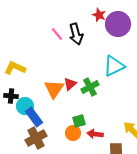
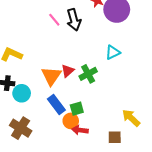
cyan triangle: (114, 66) -> (113, 52), size x0.7
blue rectangle: (34, 117) -> (56, 105), moved
red arrow: (95, 134) -> (80, 130), moved
brown cross: (36, 138) -> (21, 128), moved, turned -30

